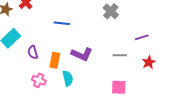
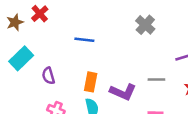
purple L-shape: (82, 54) -> (123, 92), moved
orange rectangle: (55, 60) -> (91, 82), moved

